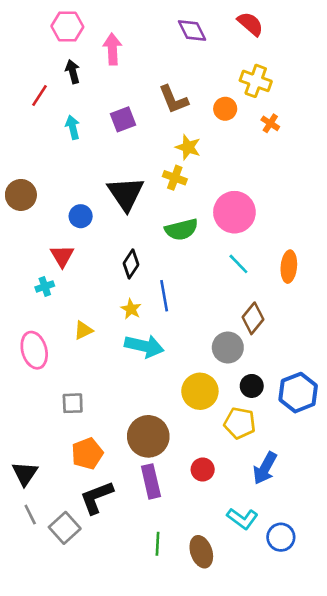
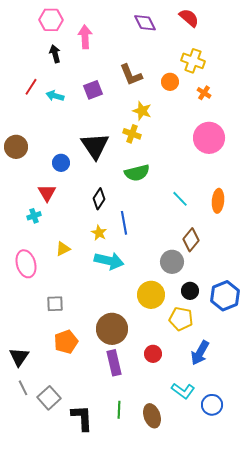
red line: (39, 95) -> (31, 87), moved
cyan arrow: (73, 127) -> (55, 96), turned -60
pink circle: (234, 212) -> (209, 138), moved
black L-shape: (97, 497) -> (82, 418), moved, turned 108

